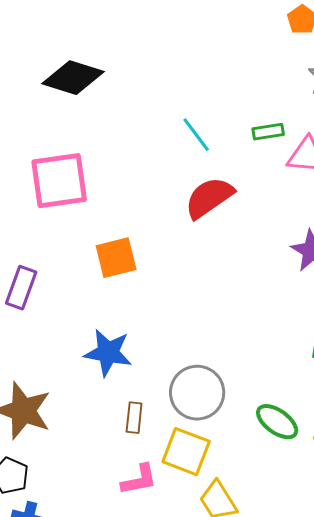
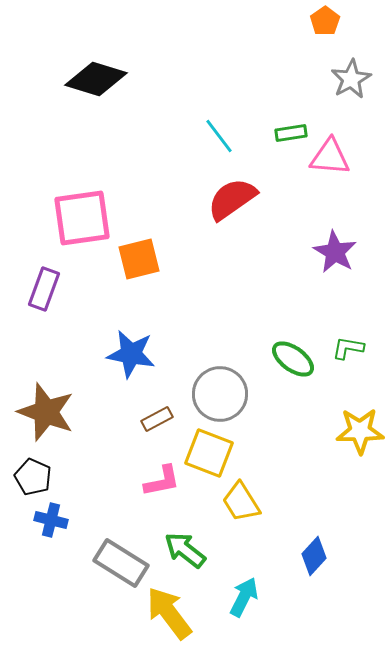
pink square: (59, 181) -> (82, 218), moved
brown rectangle: (134, 418) -> (157, 419), turned 56
green ellipse: (277, 422) -> (293, 359), moved

